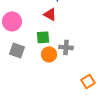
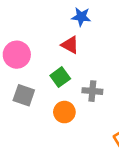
green square: (43, 37) -> (60, 77), turned -32
orange circle: (49, 54) -> (64, 112), moved

